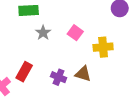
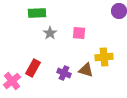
pink square: (75, 33) -> (79, 33), turned -32
yellow cross: (103, 47) -> (104, 57), moved

